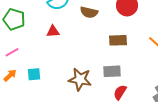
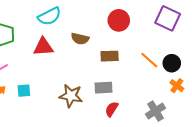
brown semicircle: (89, 12) -> (80, 39), moved
red triangle: (53, 31) -> (43, 47), size x1.5

